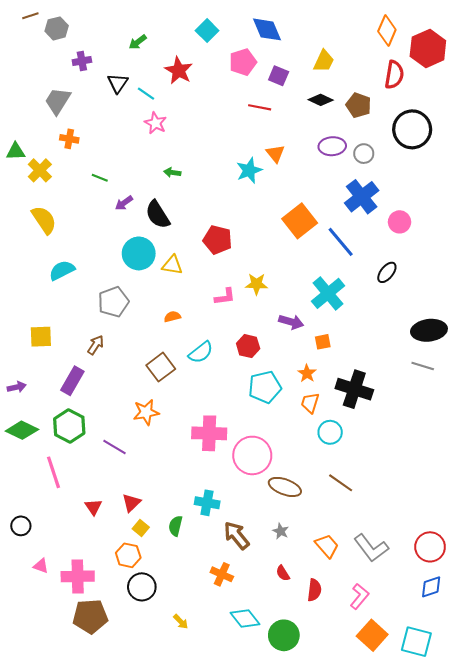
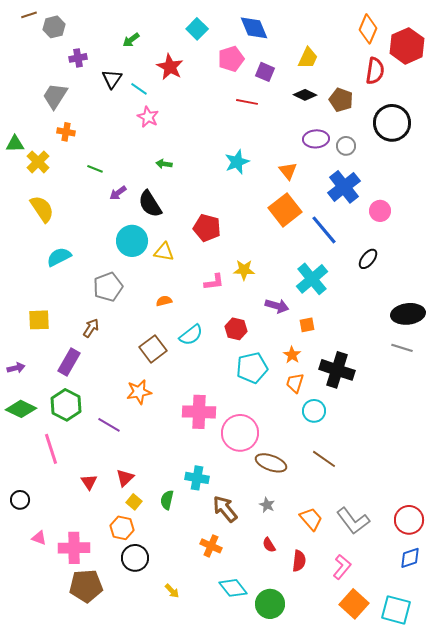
orange triangle: (275, 154) -> (288, 171), moved

